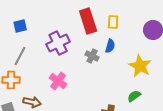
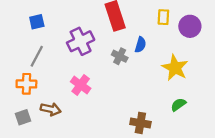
yellow rectangle: (113, 22) -> (163, 17), moved
green semicircle: (134, 96) -> (178, 105), moved

